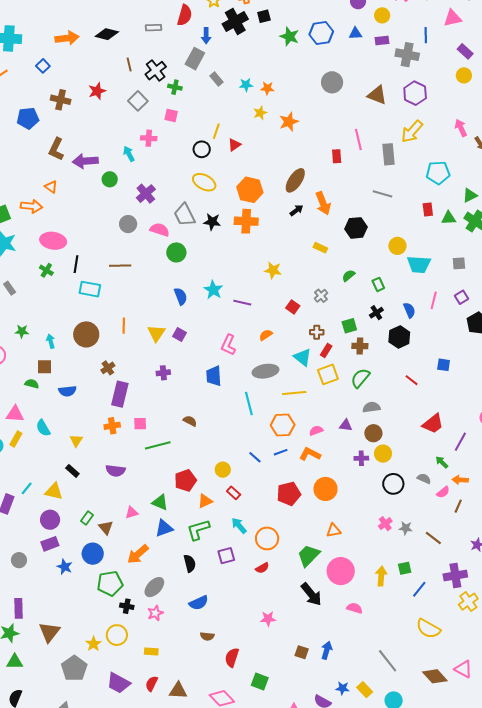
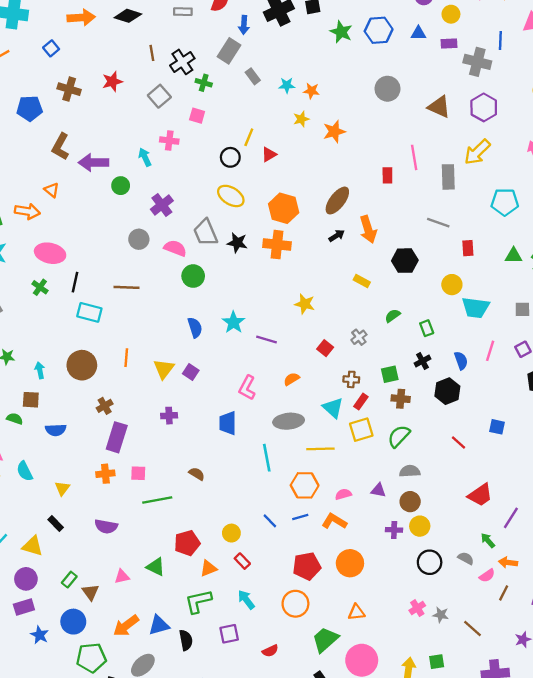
red rectangle: (428, 210) -> (468, 248), moved
blue triangle: (164, 528) -> (159, 625), moved
orange circle: (267, 538) -> (295, 604), moved

